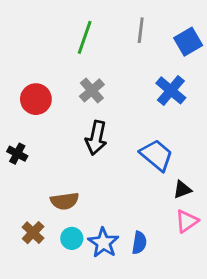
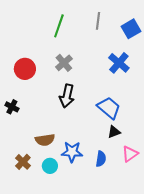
black triangle: (182, 190) -> (114, 132), moved
blue star: (103, 243) -> (72, 152), moved, turned -30
blue semicircle: (139, 243) -> (101, 159), moved

